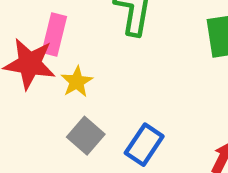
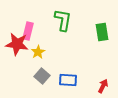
blue rectangle: (144, 145) -> (68, 80), turned 60

